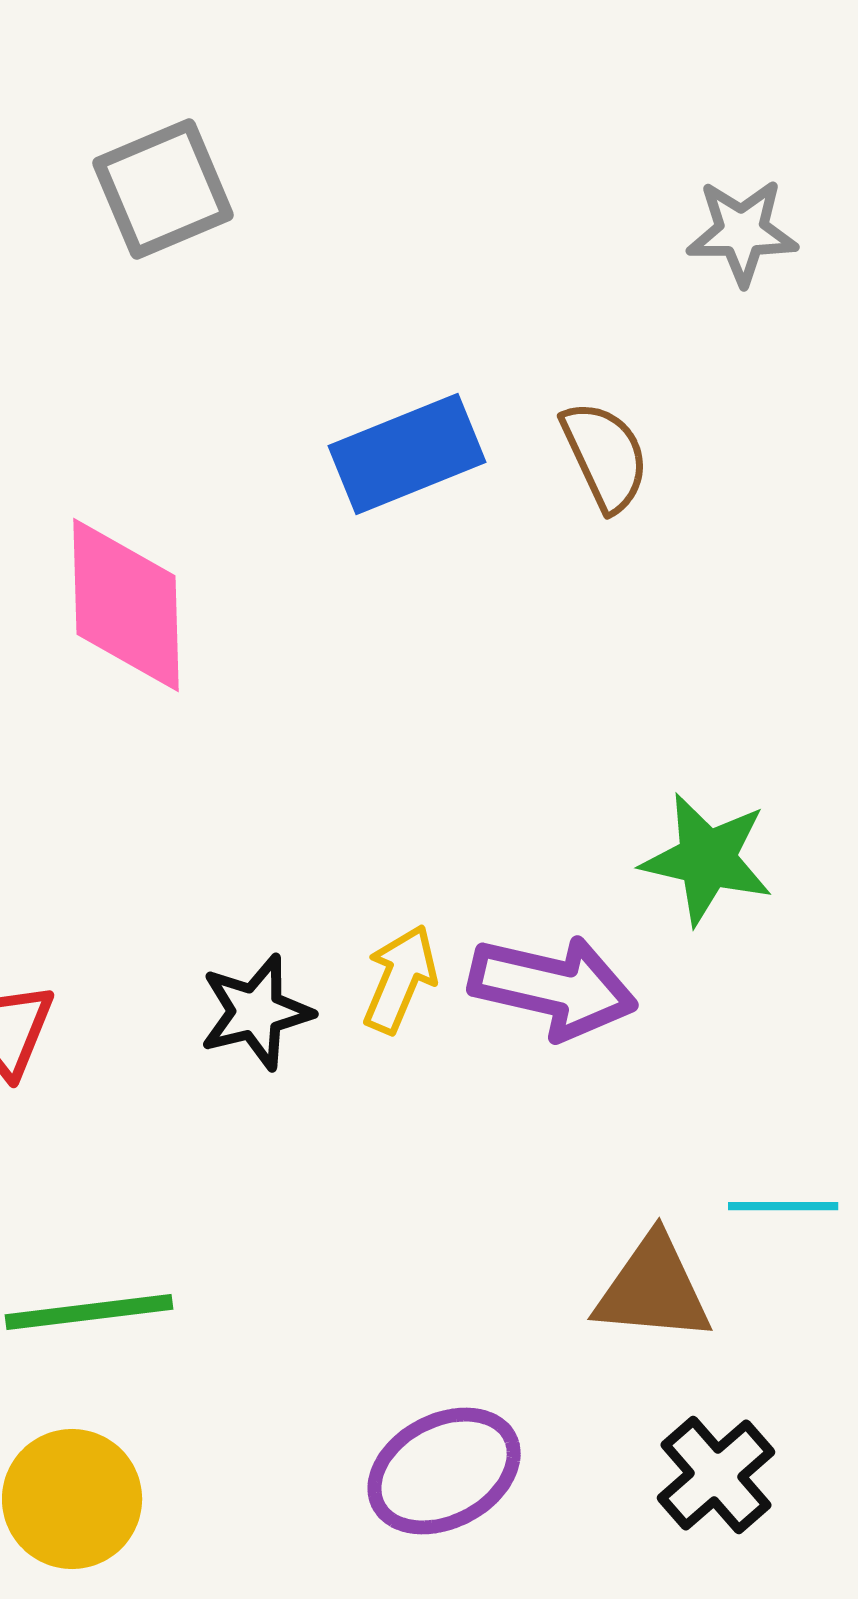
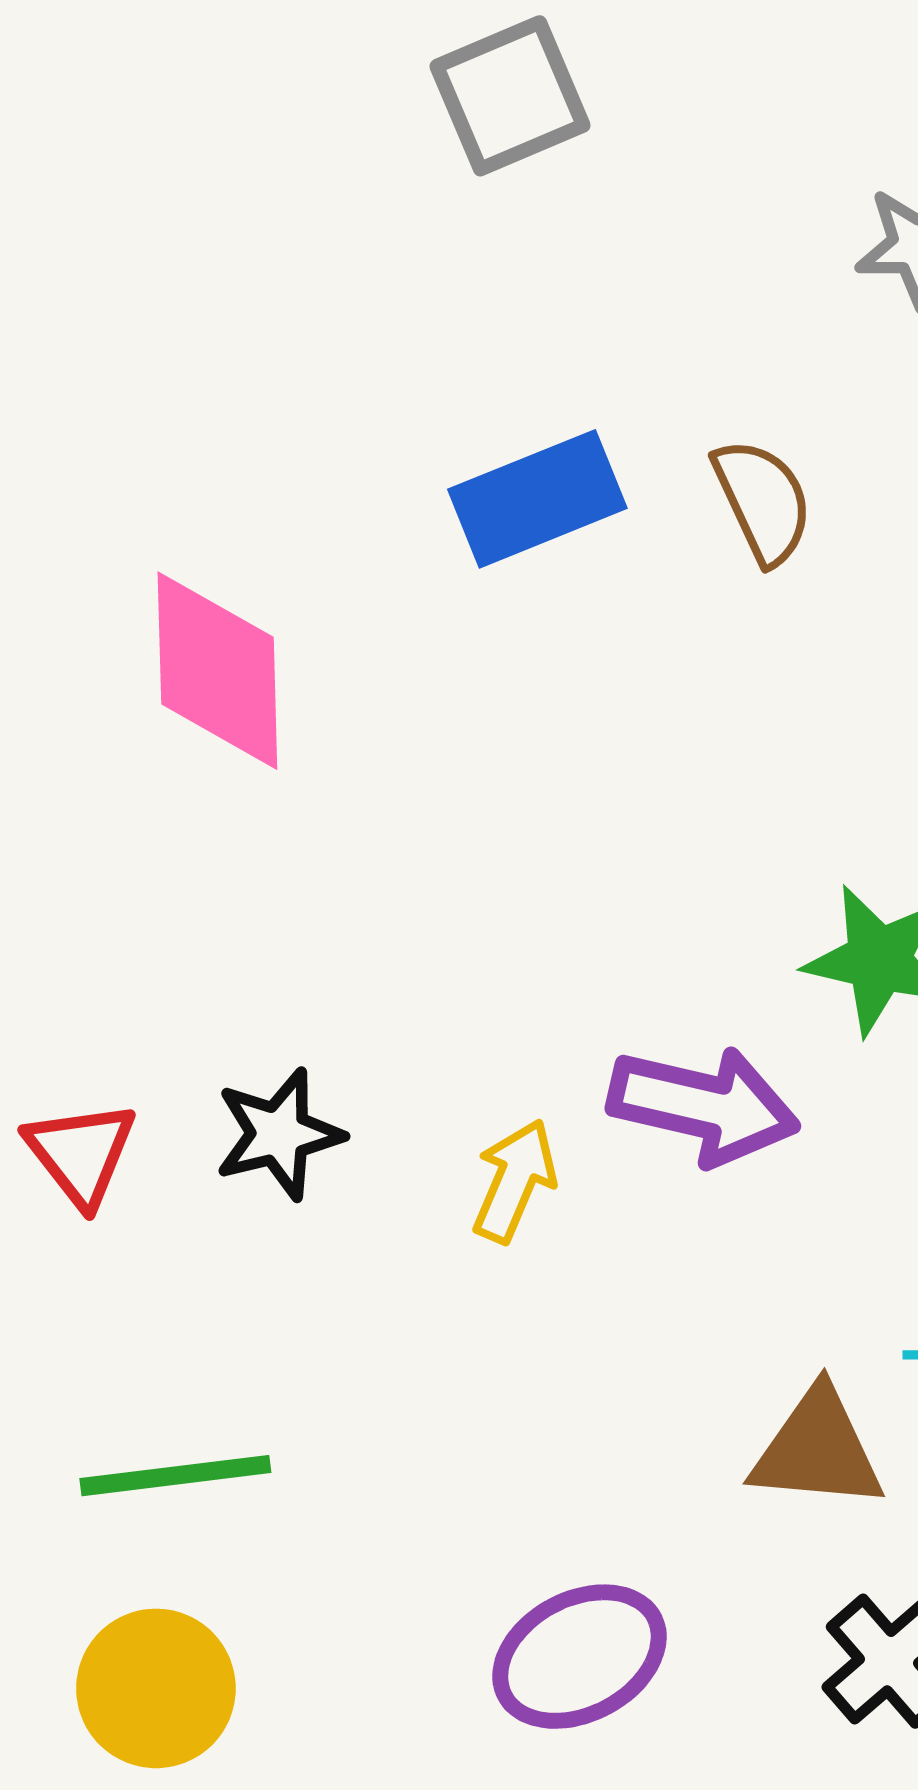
gray square: (163, 189) -> (510, 96), moved
yellow arrow: (400, 979) -> (515, 1181), moved
black star: (256, 1012) -> (279, 1134), moved

